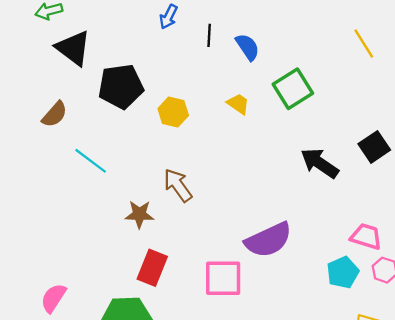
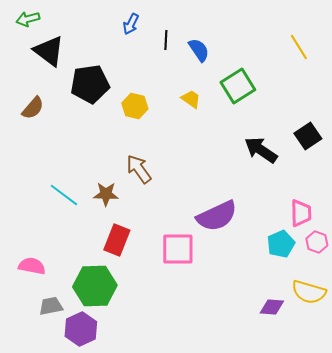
cyan line: (91, 161) -> (64, 195), moved
pink trapezoid: (366, 236) -> (301, 213), turned 72
pink semicircle: (53, 298) -> (32, 266), turned 68

